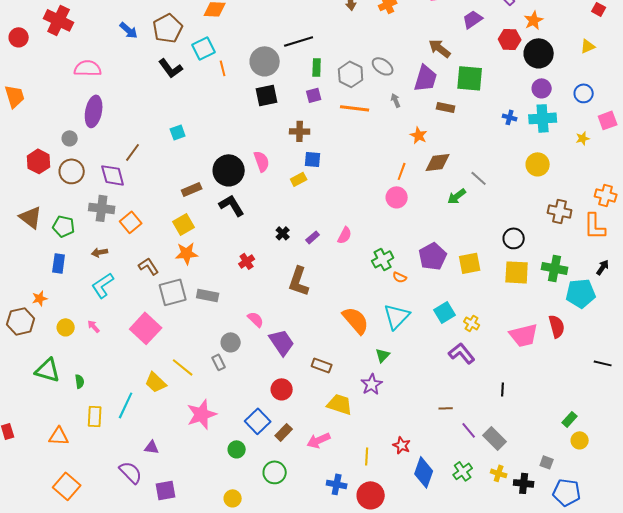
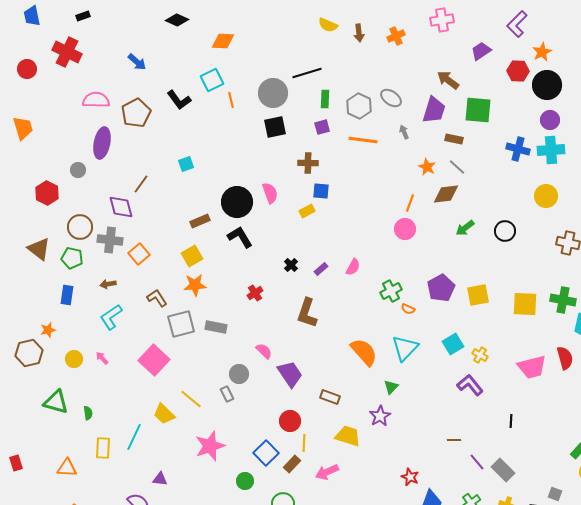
brown pentagon: (168, 28) -> (136, 113), moved
blue cross: (510, 117) -> (518, 149), size x1.6
brown circle: (72, 171) -> (80, 227), moved
gray line: (479, 178) -> (457, 167), moved
black circle: (514, 238) -> (505, 231), moved
yellow line: (367, 456) -> (304, 443), moved

